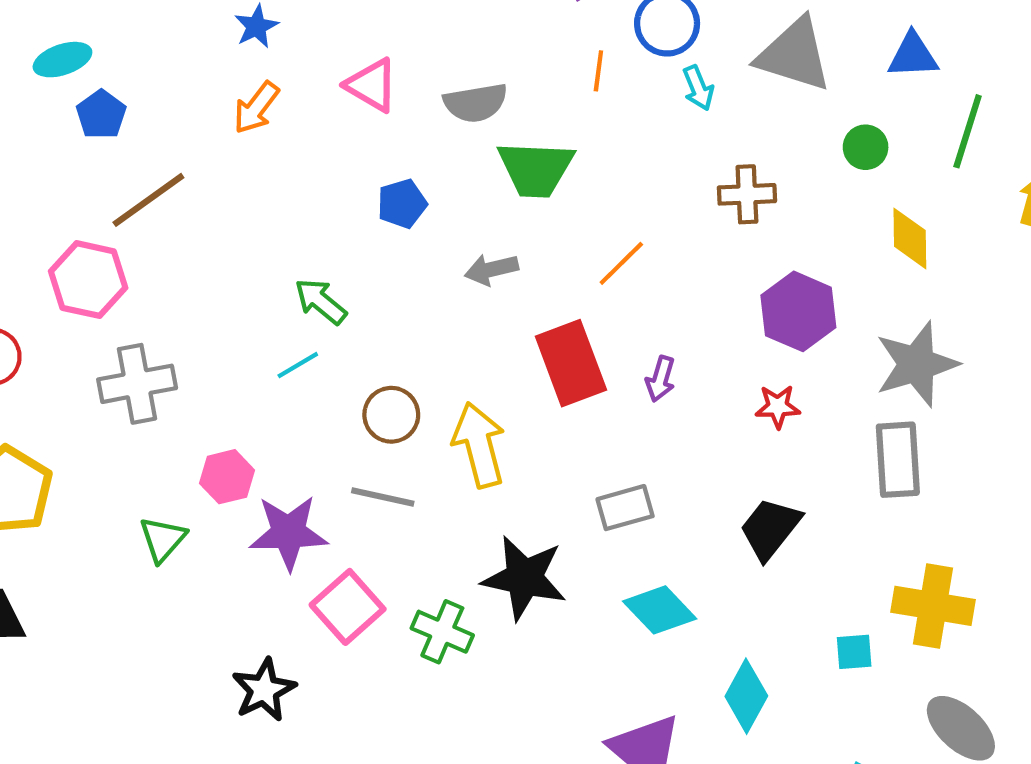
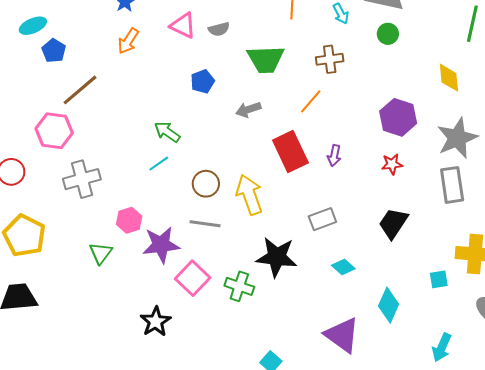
gray semicircle: (476, 103) -> (219, 29), moved, size x0.7
green circle: (866, 147) -> (388, 34), moved
brown cross: (747, 194) -> (330, 59), moved
cyan diamond: (660, 610) -> (343, 267), size x0.7

